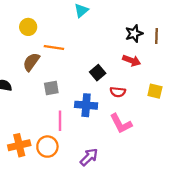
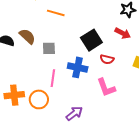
brown semicircle: (31, 62) -> (27, 36), moved, turned 90
black square: (98, 73) -> (91, 40), size x1.5

